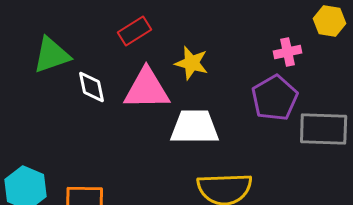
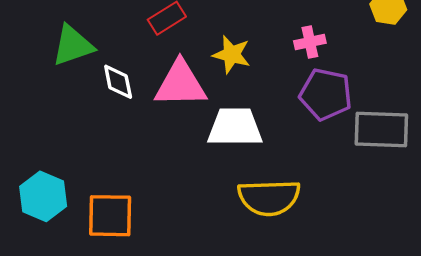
pink cross: (288, 52) -> (310, 42), moved
purple pentagon: (275, 98) -> (326, 94), turned -30

